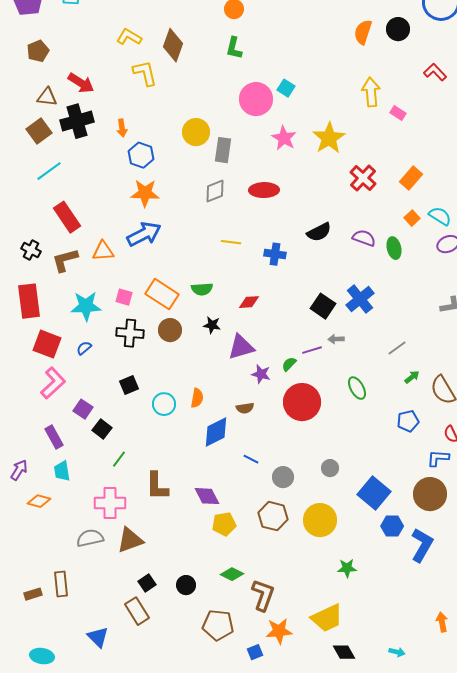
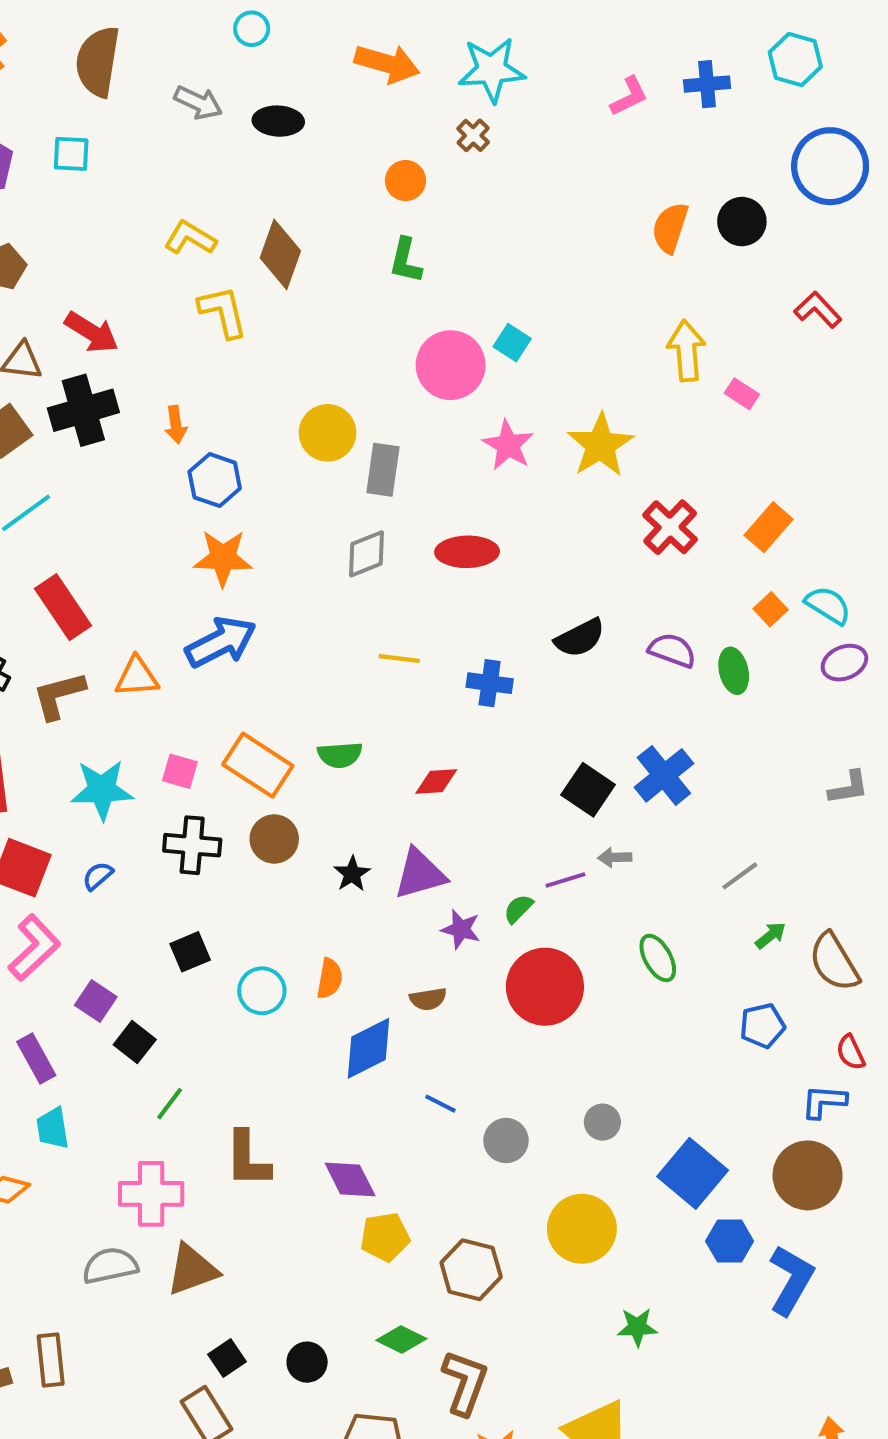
black star: (212, 325) -> (352, 874), moved, turned 30
brown hexagon: (273, 516) -> (471, 1270), moved

